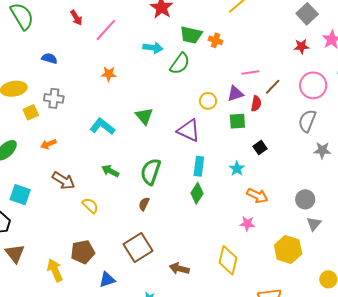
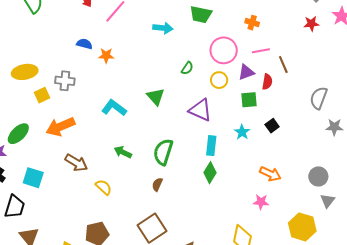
orange cross: (215, 40) -> (252, 23), moved
blue semicircle: (49, 58) -> (84, 44), moved
green semicircle: (180, 64) -> (187, 68), moved, size x0.6
orange star: (109, 74) -> (106, 56), moved
pink circle: (313, 85) -> (224, 50), moved
brown line: (273, 87) -> (283, 65), turned -66
orange arrow: (48, 144) -> (60, 127), size x1.8
cyan star: (237, 169) -> (242, 132), moved

